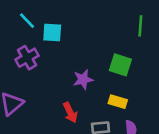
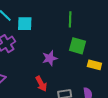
green line: (140, 26) -> (70, 19), moved
yellow rectangle: (118, 102) -> (94, 65), moved

